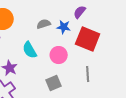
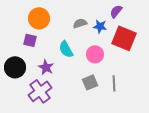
gray line: (88, 74) -> (114, 83), moved

